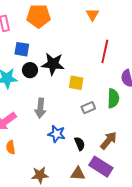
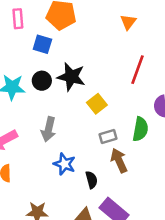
blue square: (22, 49) -> (42, 44), moved
yellow square: (76, 83) -> (97, 104), turned 35
brown arrow: (109, 140) -> (119, 160), moved, turned -72

